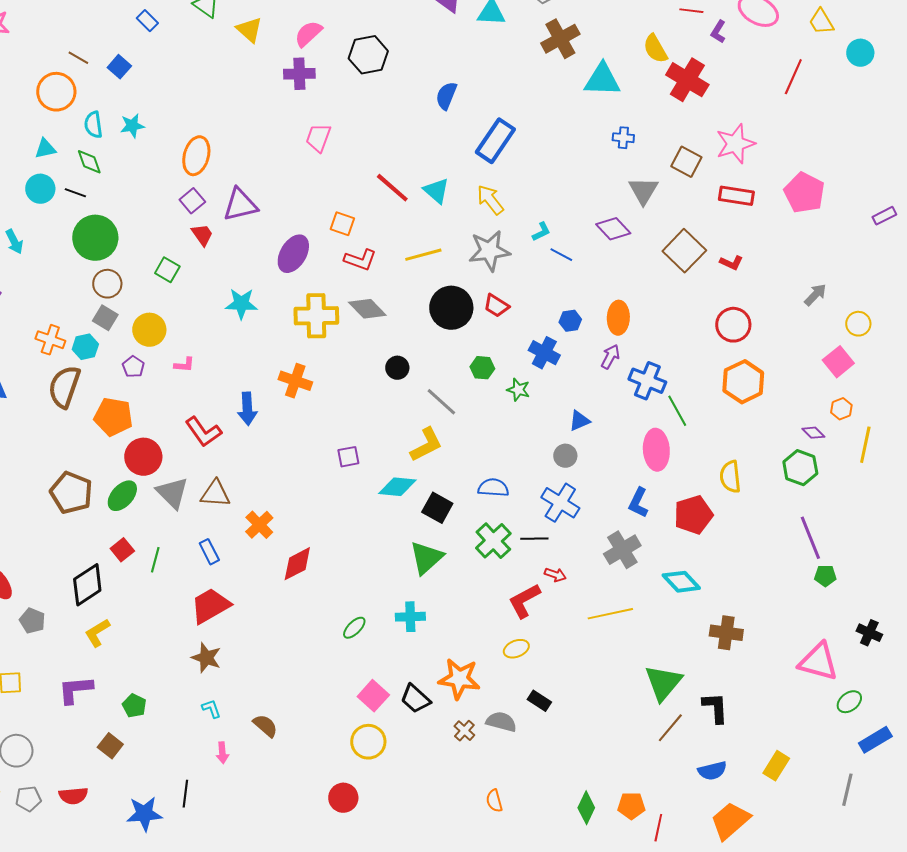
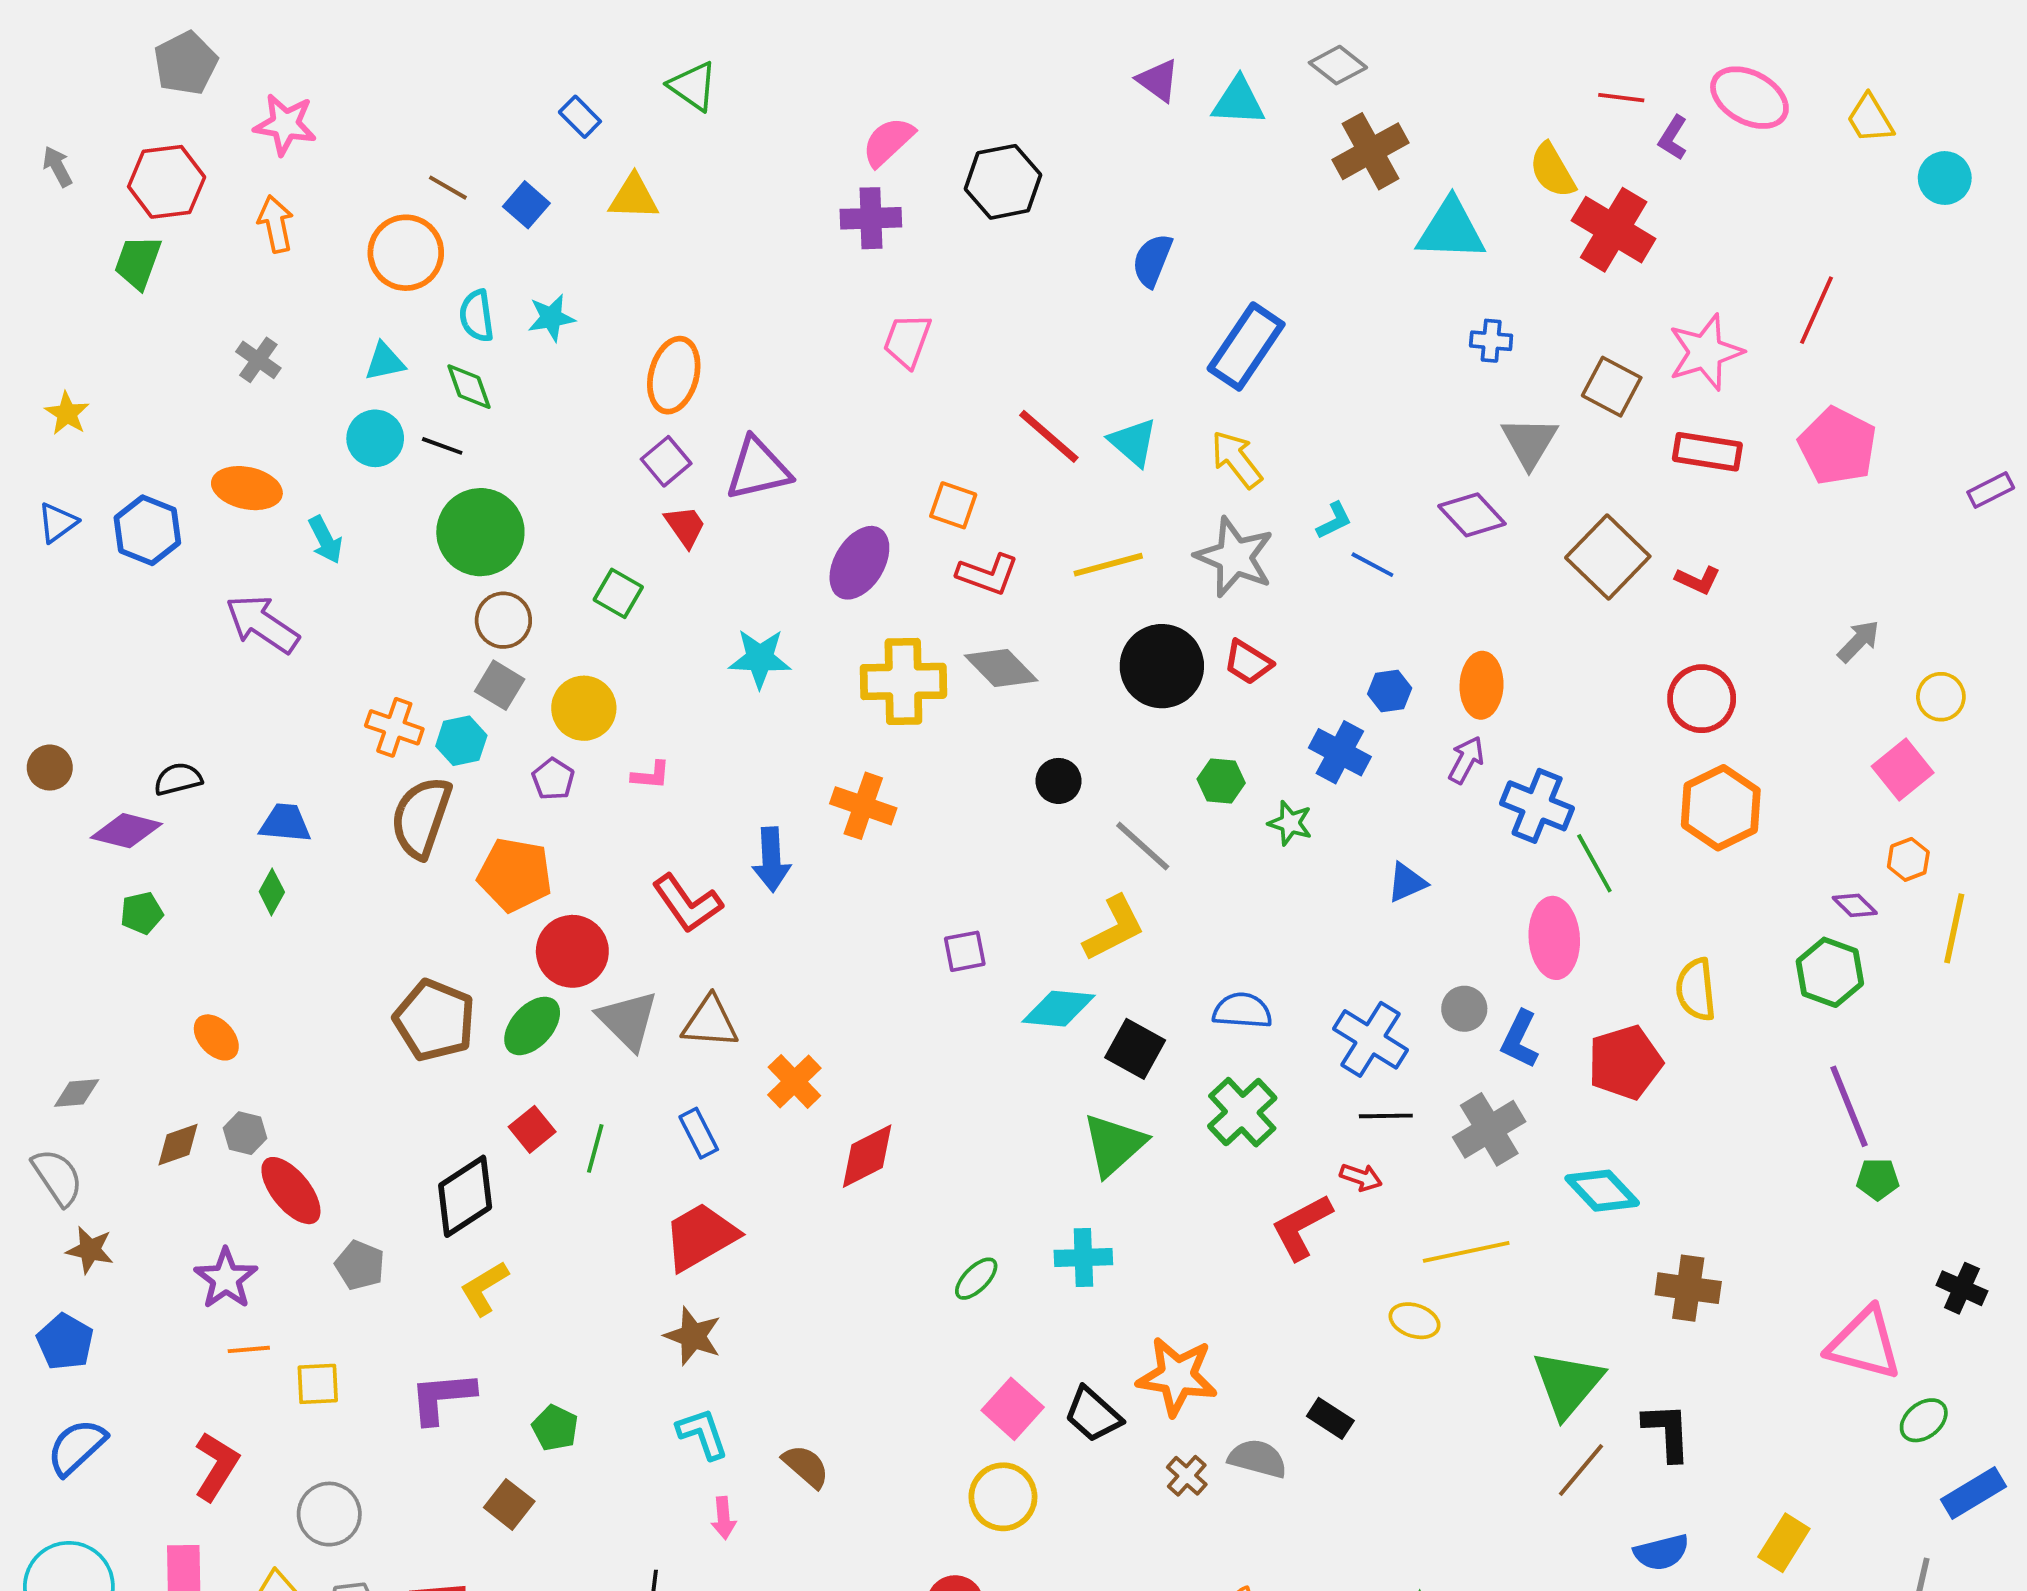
yellow triangle: (249, 30) -> (634, 197), moved, turned -40
red line: (793, 77) -> (1816, 310), moved
gray star: (489, 251) -> (1235, 557), turned 30
gray circle: (565, 456) -> (1464, 1009), moved
black line: (534, 539) -> (1386, 1116), moved
yellow ellipse: (516, 649) -> (1415, 1321), moved, turned 40
cyan L-shape: (211, 709) -> (702, 1434), size x1.4

